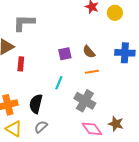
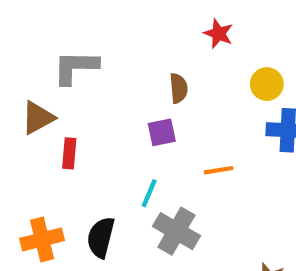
yellow circle: (115, 13) -> (267, 84), moved
brown semicircle: (89, 52) -> (179, 88), moved, turned -144
gray cross: (85, 101) -> (176, 231), moved

